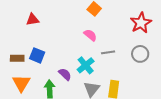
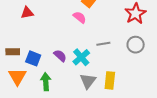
pink semicircle: (90, 35) -> (80, 17), moved
blue square: (37, 55) -> (33, 58), moved
purple semicircle: (65, 74) -> (60, 56), moved

